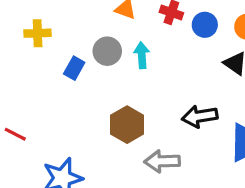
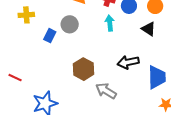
cyan arrow: (142, 55) -> (110, 23), moved
gray arrow: (162, 161) -> (106, 91), turned 35

